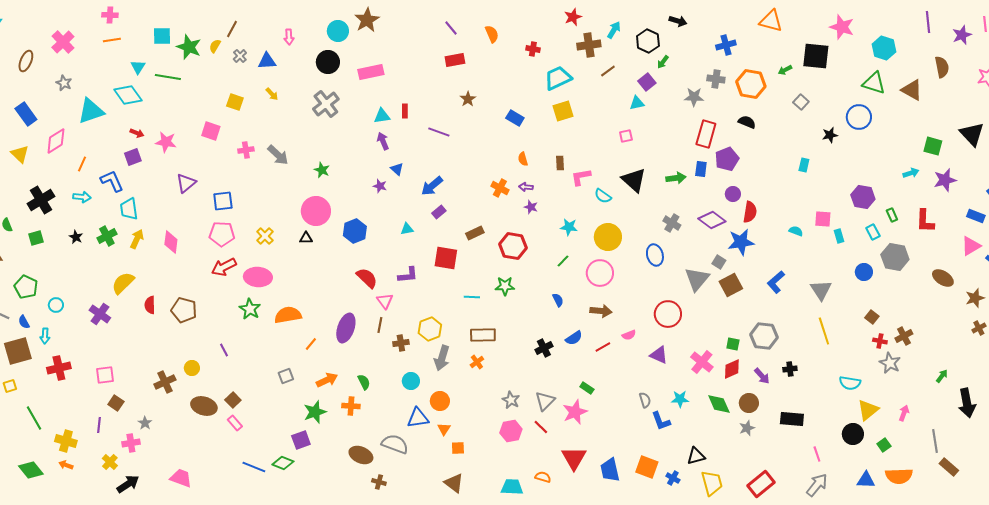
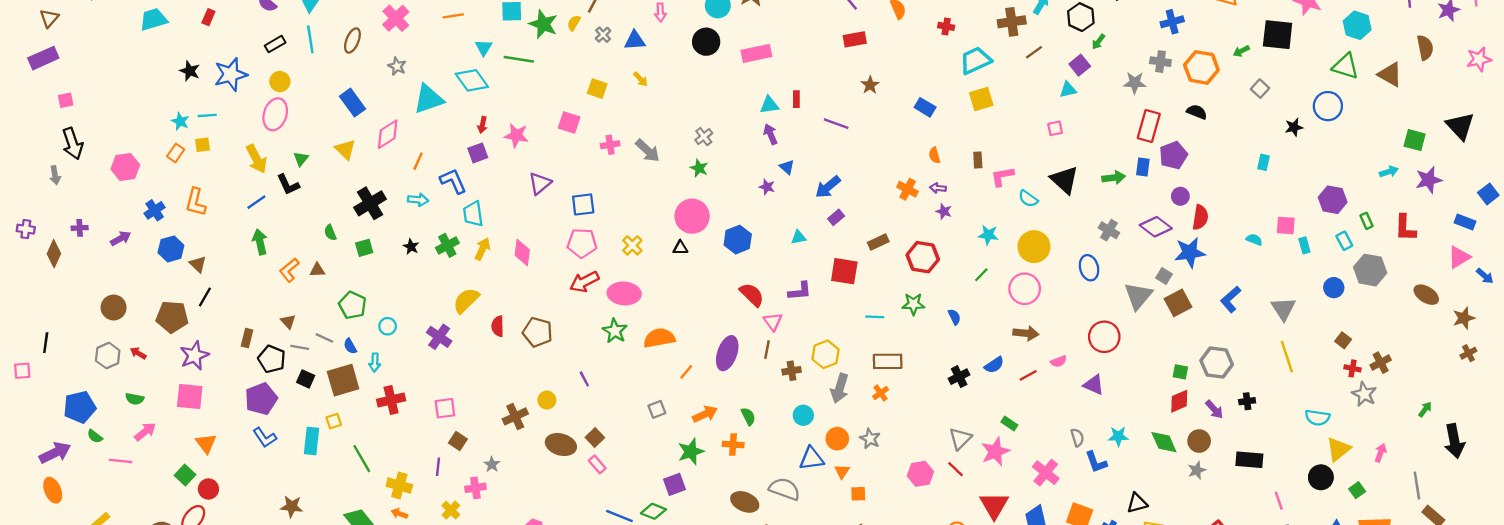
gray cross: (326, 104) -> (704, 137), moved, size x0.6
red arrow: (137, 133) -> (482, 125), turned 80
blue semicircle: (558, 300) -> (954, 317), moved
pink cross: (702, 362) -> (1046, 473), moved
gray star: (511, 400) -> (870, 439), moved

